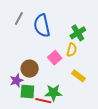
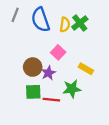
yellow semicircle: (72, 50) -> (65, 25), moved
purple star: (16, 80) -> (48, 73), moved
green star: (53, 93) -> (72, 89), moved

